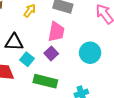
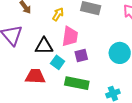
pink trapezoid: (56, 32) -> (70, 36), moved
purple square: (51, 53) -> (81, 55), turned 32

